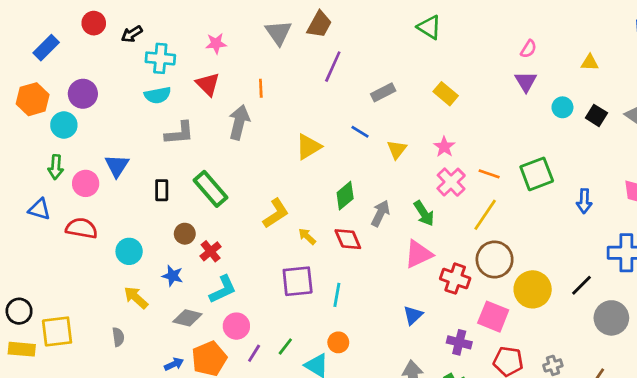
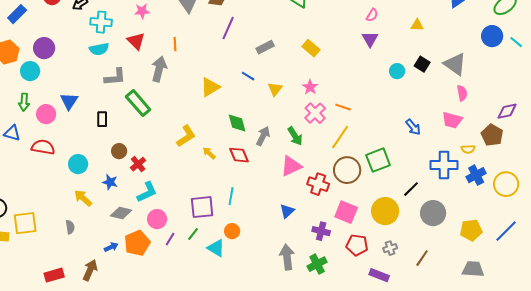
cyan circle: (562, 107) -> (397, 71), moved
green square: (537, 174) -> (378, 160), moved
green rectangle: (211, 189) -> (138, 103), moved
green diamond: (345, 196) -> (237, 123), turned -65
blue arrow: (584, 201) -> (413, 127), turned -42
purple square: (298, 281) -> (202, 207), moved
yellow circle: (533, 289) -> (385, 211), moved

